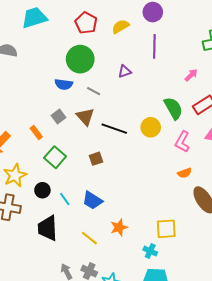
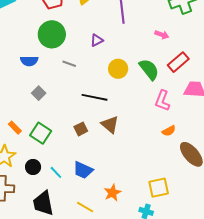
pink arrow: (191, 75) -> (162, 35), turned 72
blue semicircle: (64, 84) -> (29, 61), moved
brown triangle: (85, 117) -> (110, 125), moved
yellow circle: (151, 127) -> (118, 69), moved
orange rectangle: (36, 132) -> (15, 128), moved

